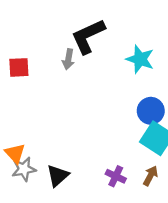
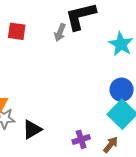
purple cross: (116, 176) -> (81, 139), turned 36

